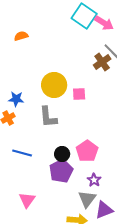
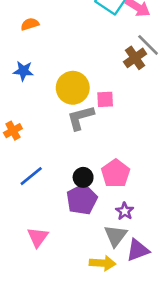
blue star: (16, 99) -> (23, 71), moved
gray L-shape: (48, 117) -> (81, 118), moved, turned 80
blue line: (22, 153) -> (31, 176), turned -54

